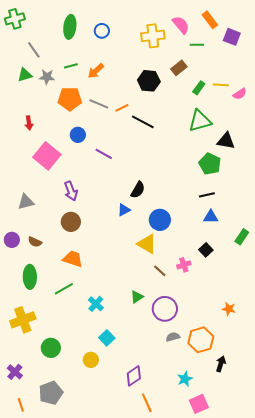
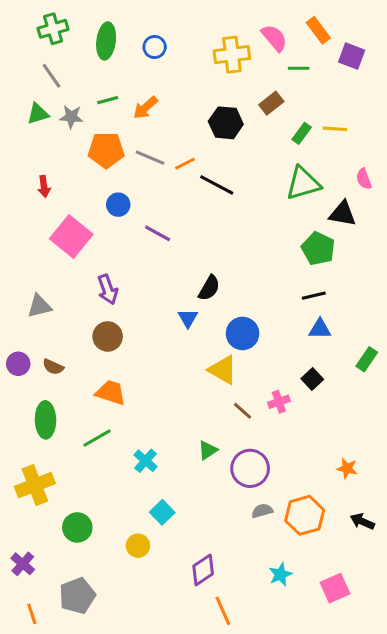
green cross: (15, 19) -> (53, 29), moved
pink semicircle: (240, 94) -> (364, 179), moved, turned 104
blue triangle: (124, 210) -> (188, 318), turned -32
black arrow: (221, 364) -> (362, 521), moved, turned -84
pink square: (199, 404) -> (335, 588), moved

